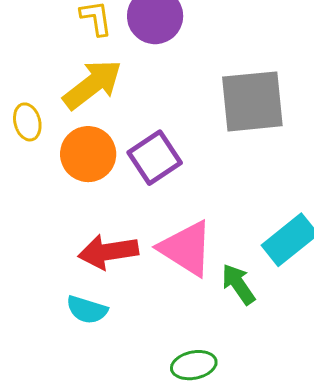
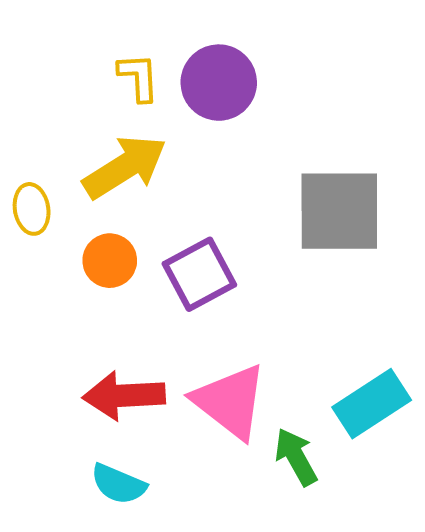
orange circle: (88, 154) -> (110, 261), size x0.7
cyan semicircle: (87, 310) -> (118, 484), moved

